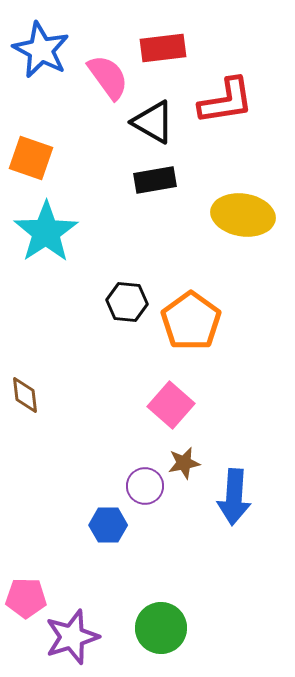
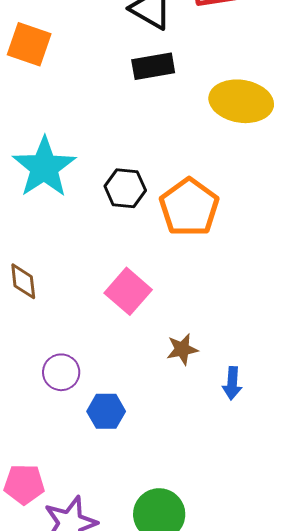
cyan star: (46, 232) -> (44, 167), moved
pink square: (171, 405) -> (128, 291), moved
purple circle: (145, 486) -> (61, 372), moved
blue arrow: (234, 497) -> (232, 383), size x0.6

